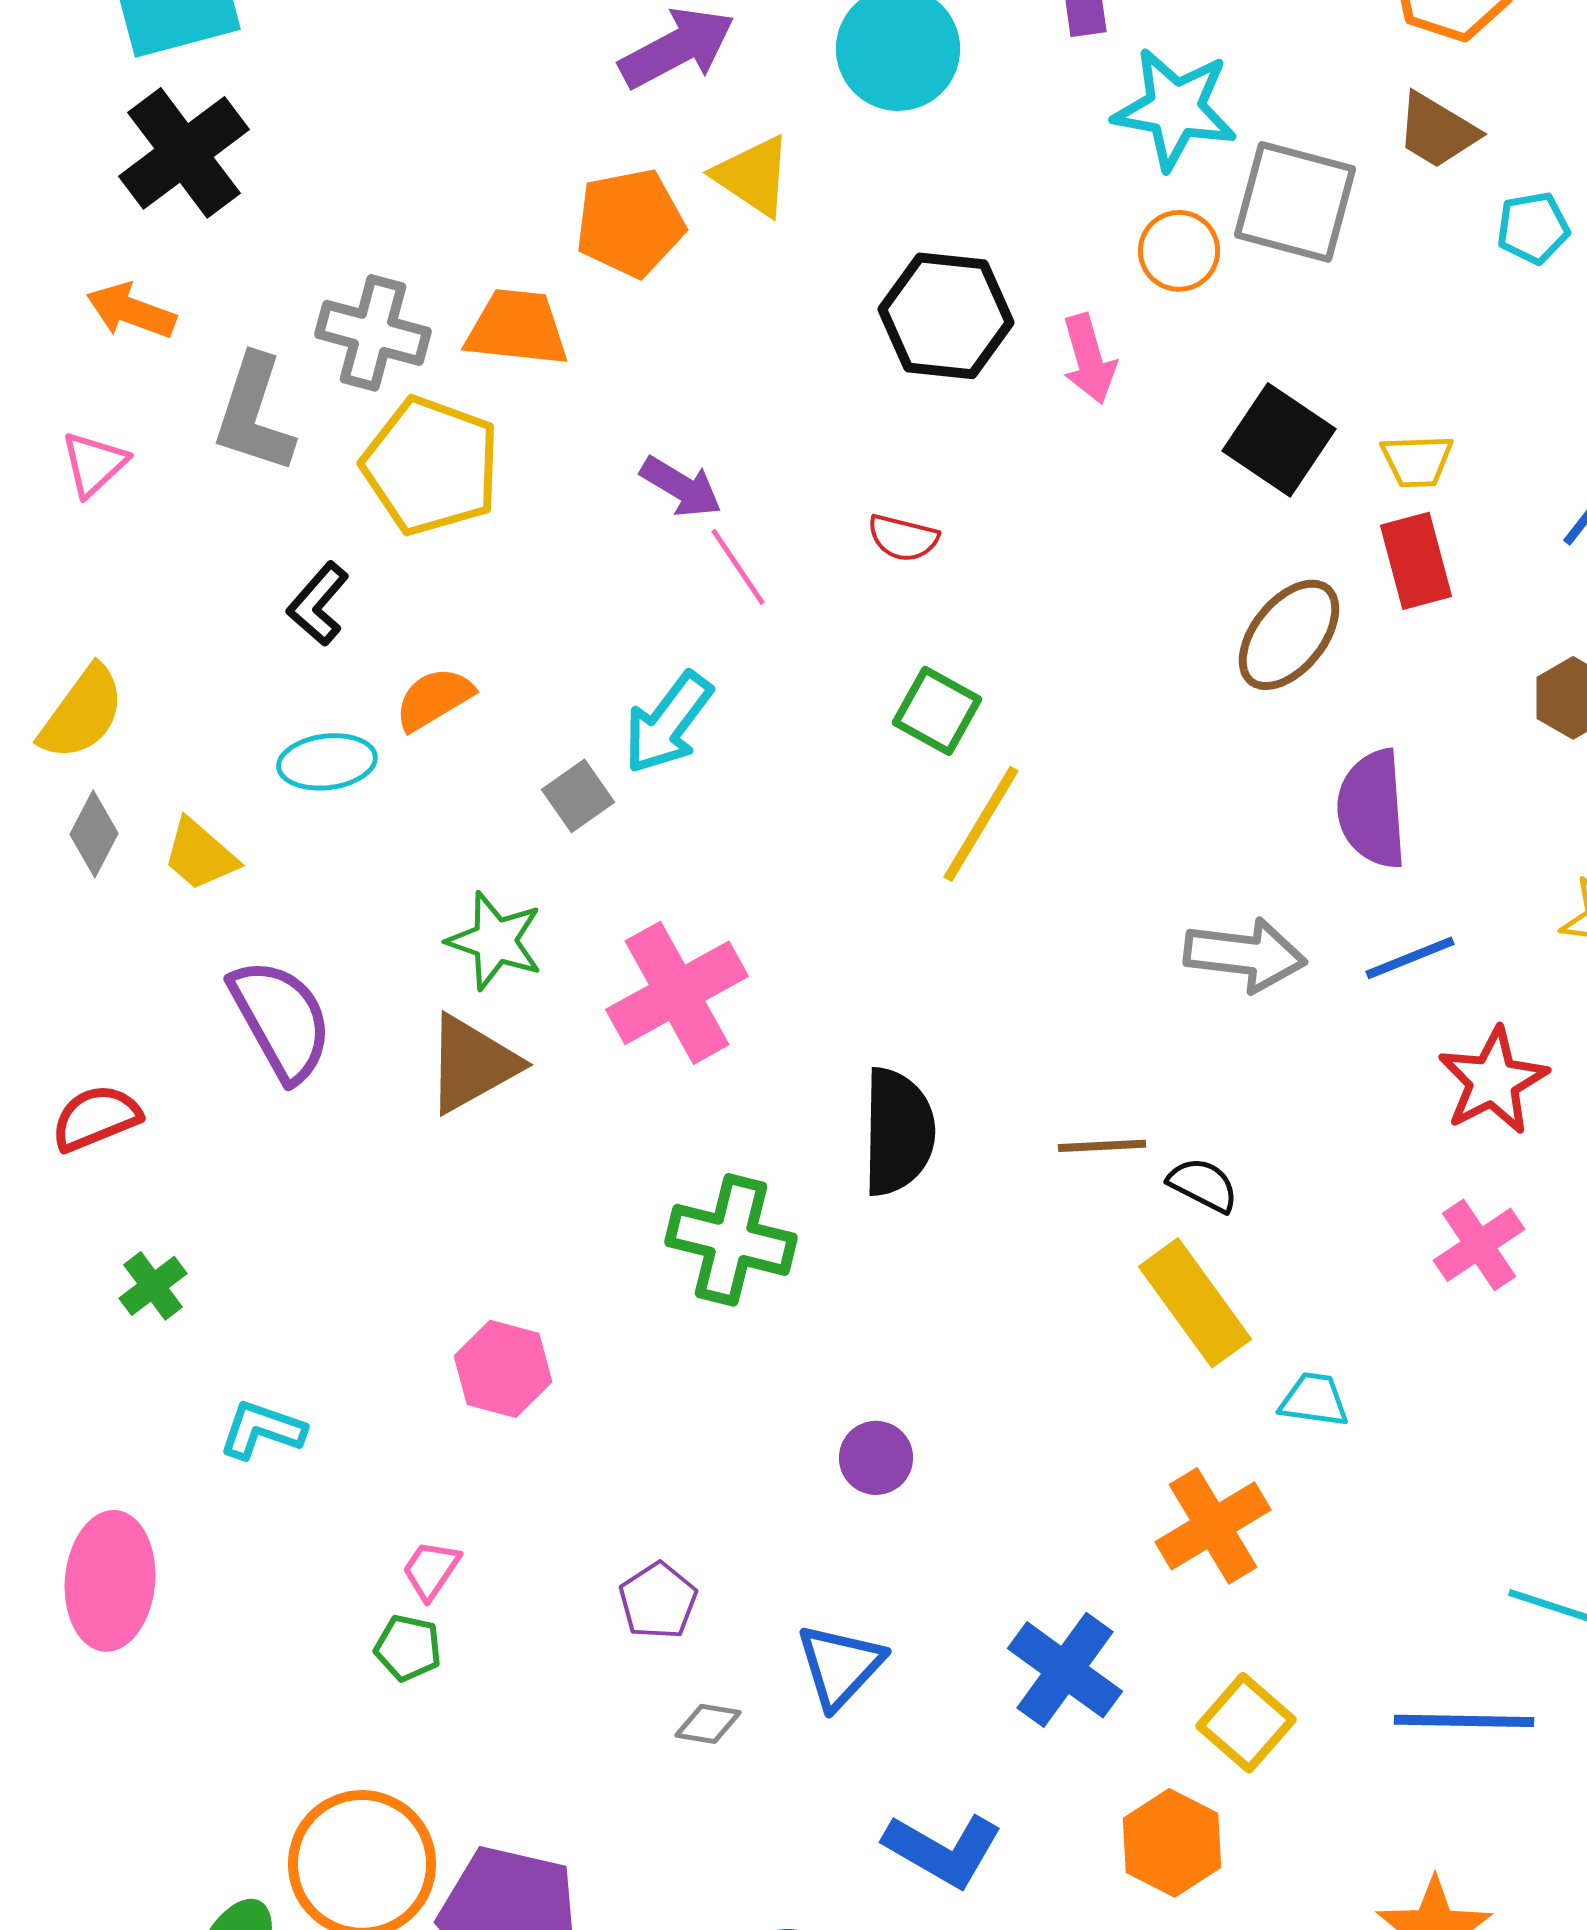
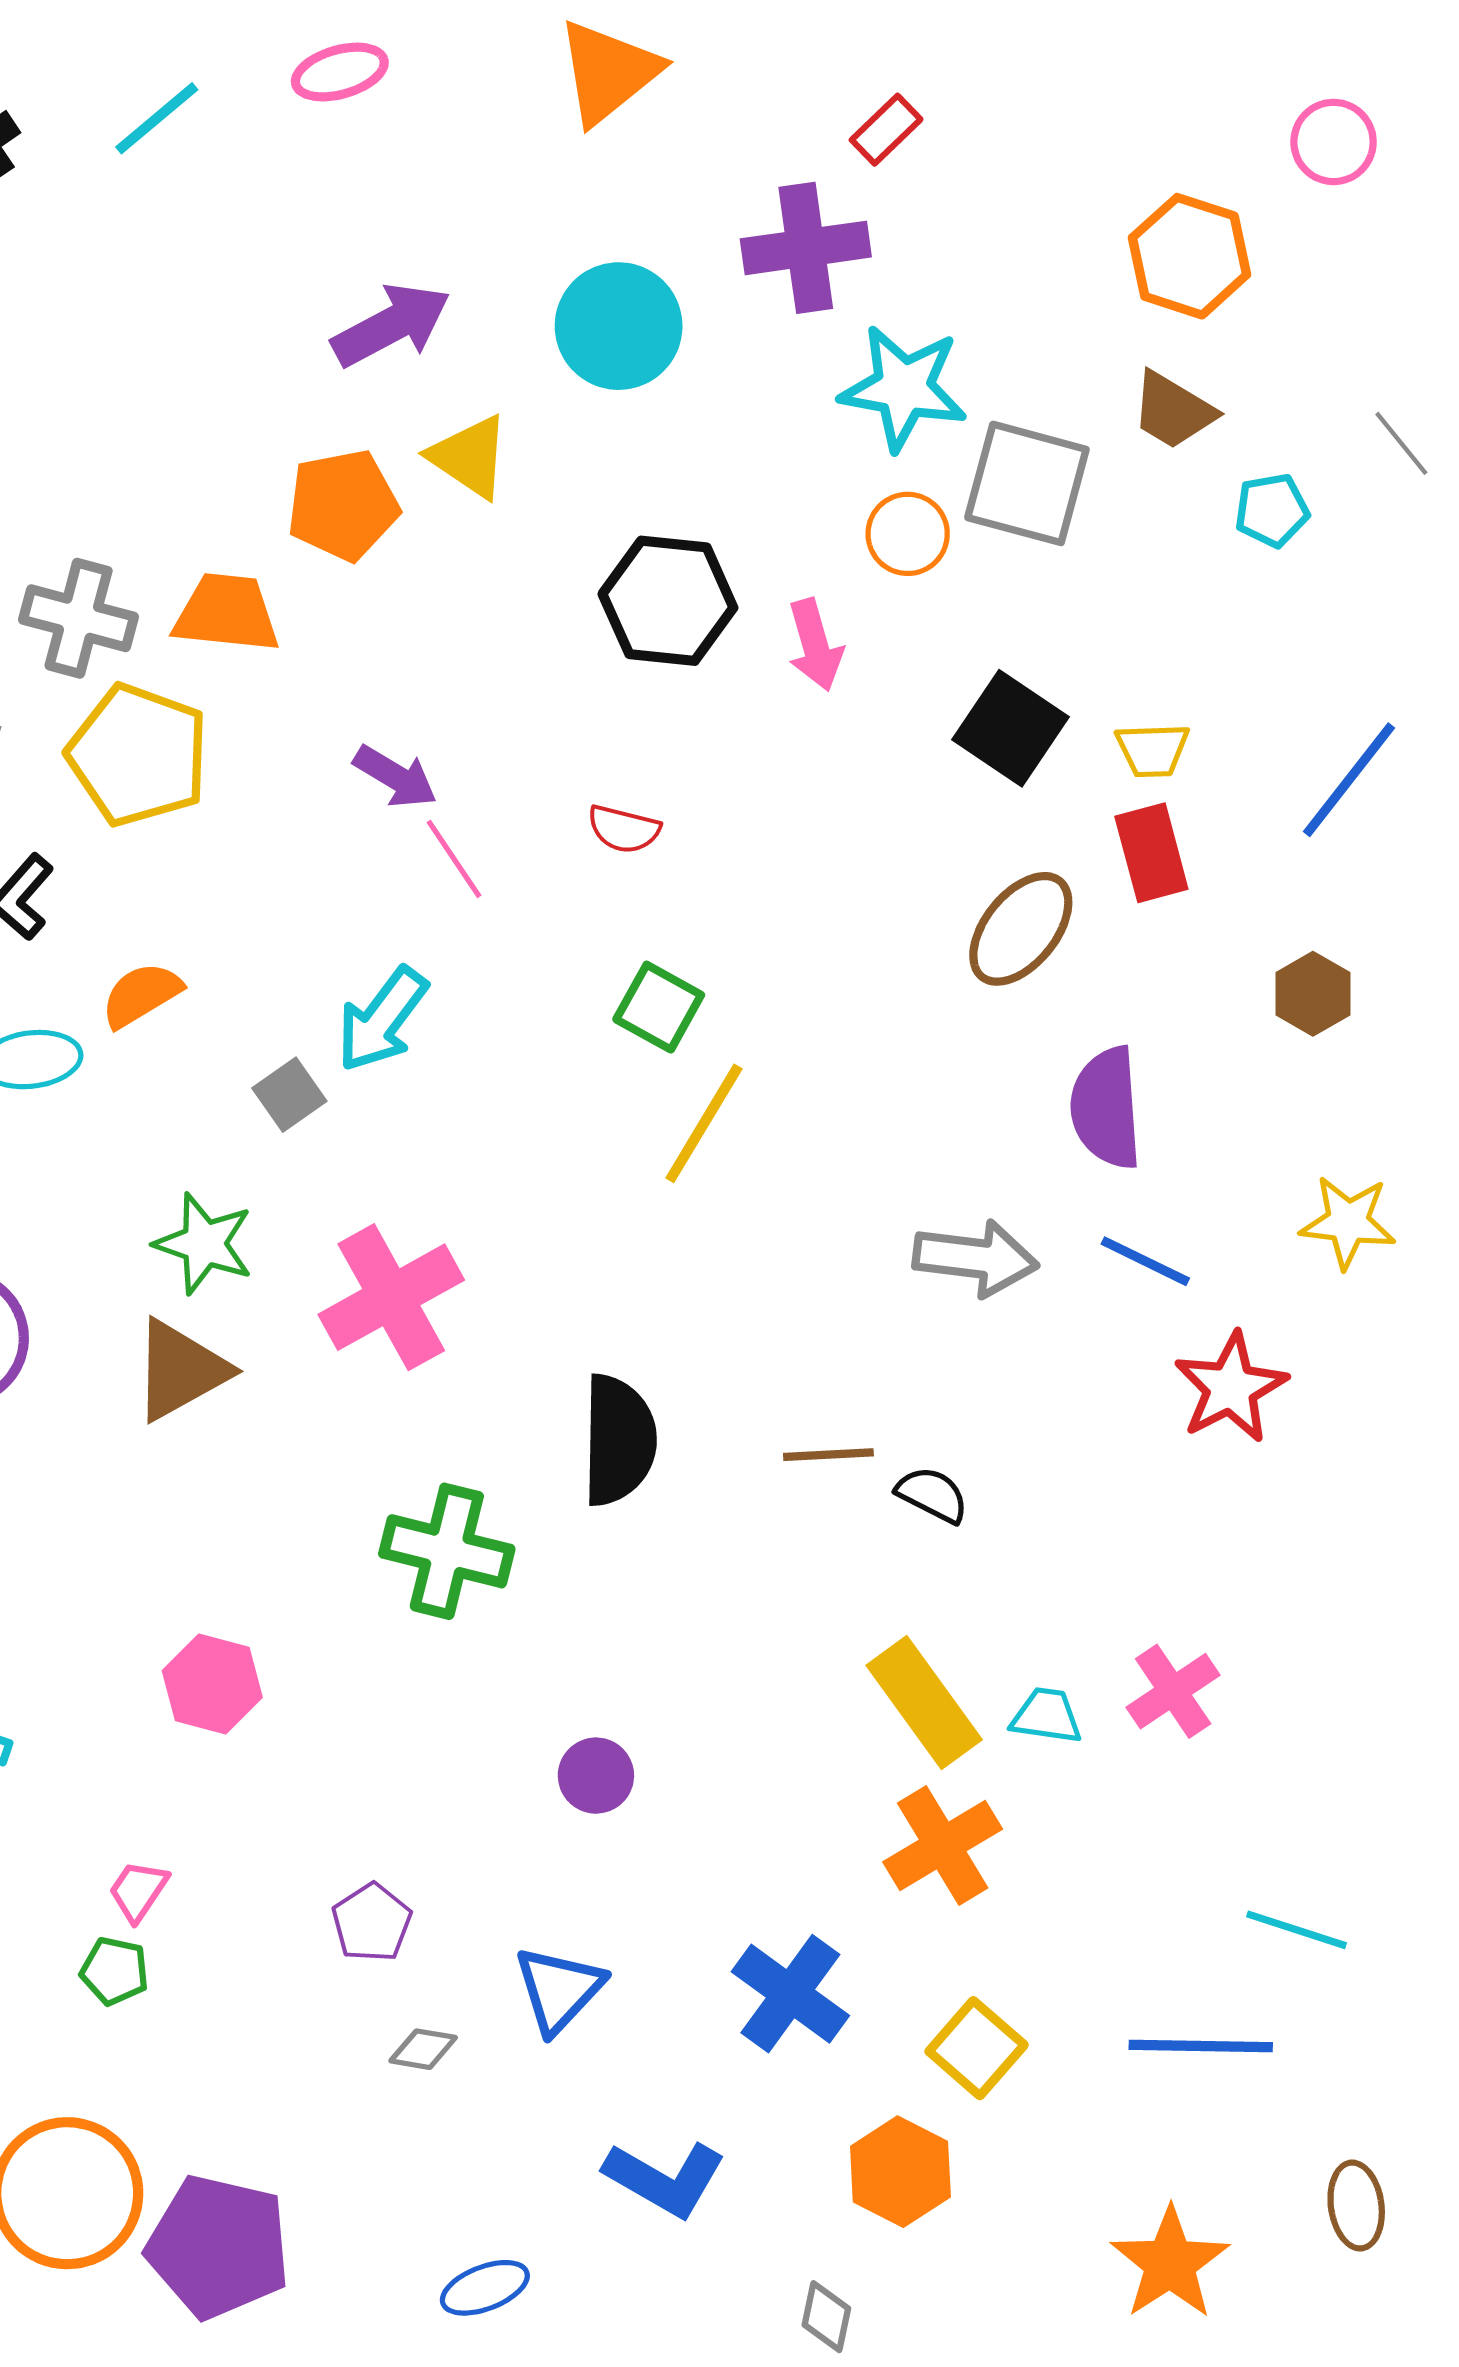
blue line: (1410, 958) -> (1145, 1261), turned 48
pink cross: (1479, 1245) -> (1173, 1691), moved
yellow rectangle: (1195, 1303) -> (924, 1702), moved

